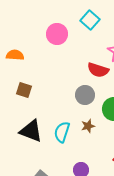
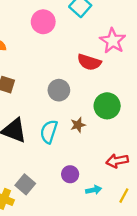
gray circle: (85, 95) -> (59, 90), moved

